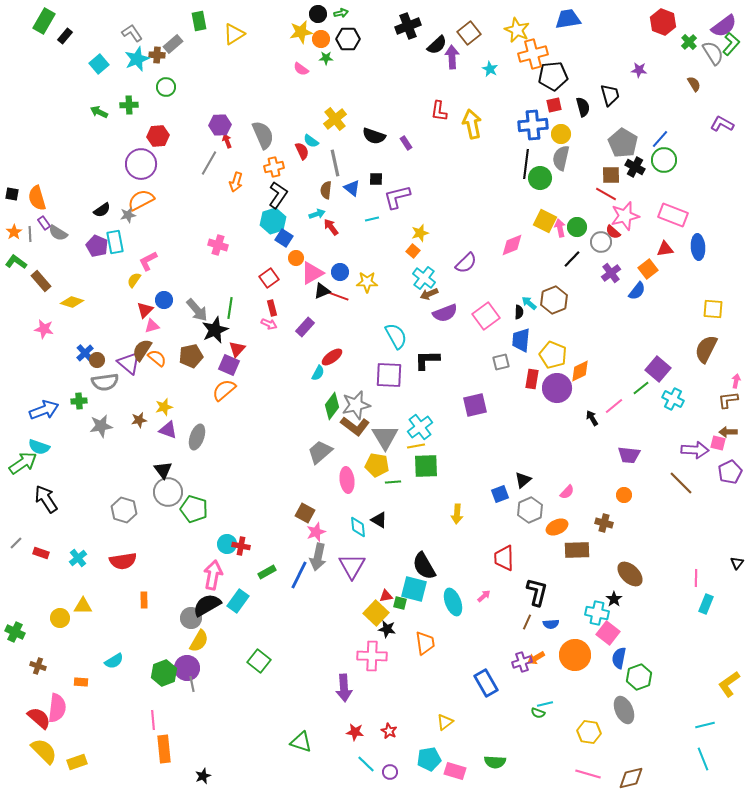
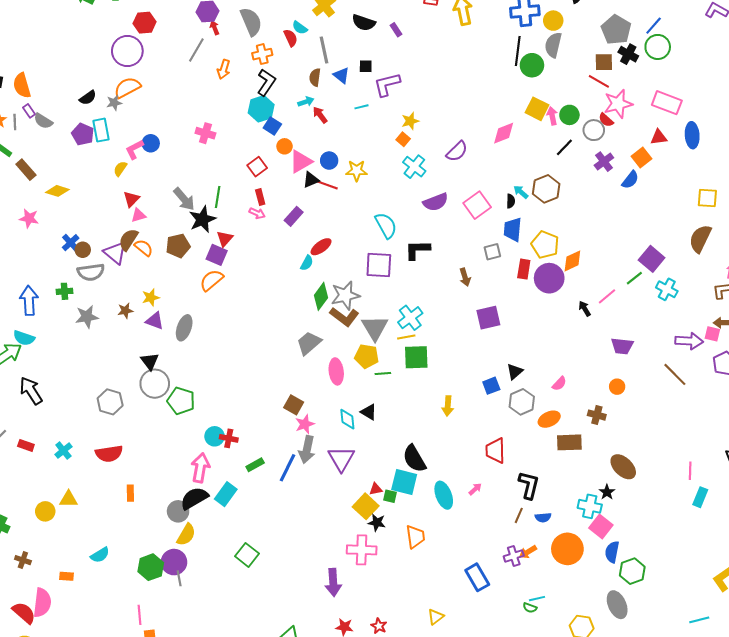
brown arrow: (429, 294) -> (465, 277), moved, turned -84
blue circle: (164, 300) -> (151, 143), moved
purple square: (475, 405) -> (488, 318), moved
blue arrow: (44, 410) -> (29, 300), turned -72

